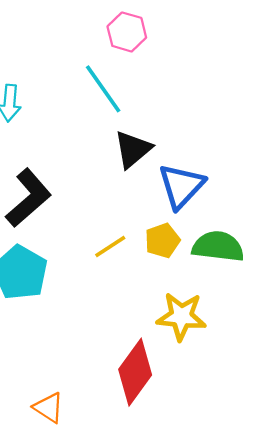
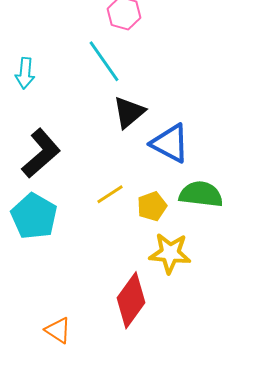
blue triangle: (181, 186) -> (170, 143), turned -45
yellow pentagon: (162, 241) -> (152, 206), moved

